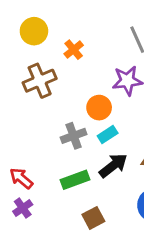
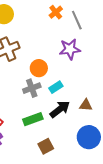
orange cross: (74, 50) -> (56, 12), moved
orange circle: (99, 108) -> (39, 68), moved

